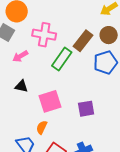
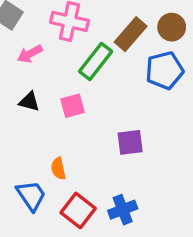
pink square: (50, 101) -> (72, 106), moved, size x0.7
orange semicircle: (42, 127) -> (58, 169), turned -40

